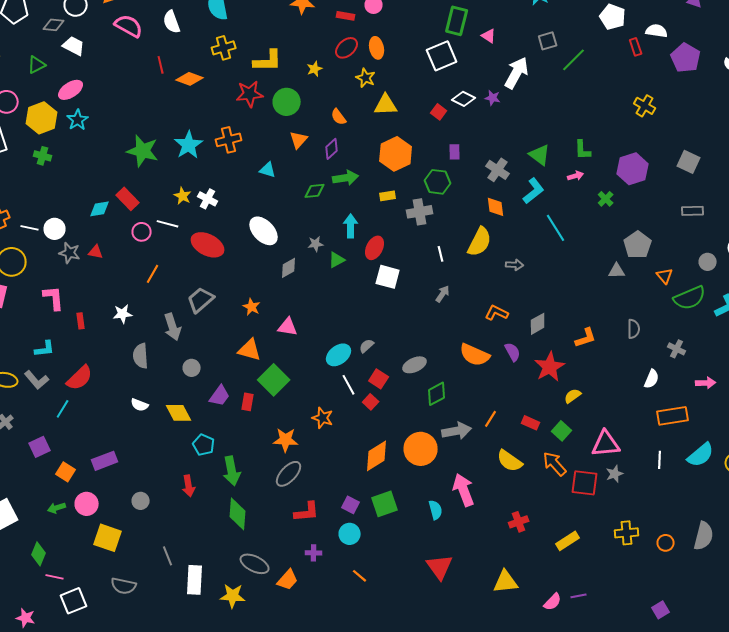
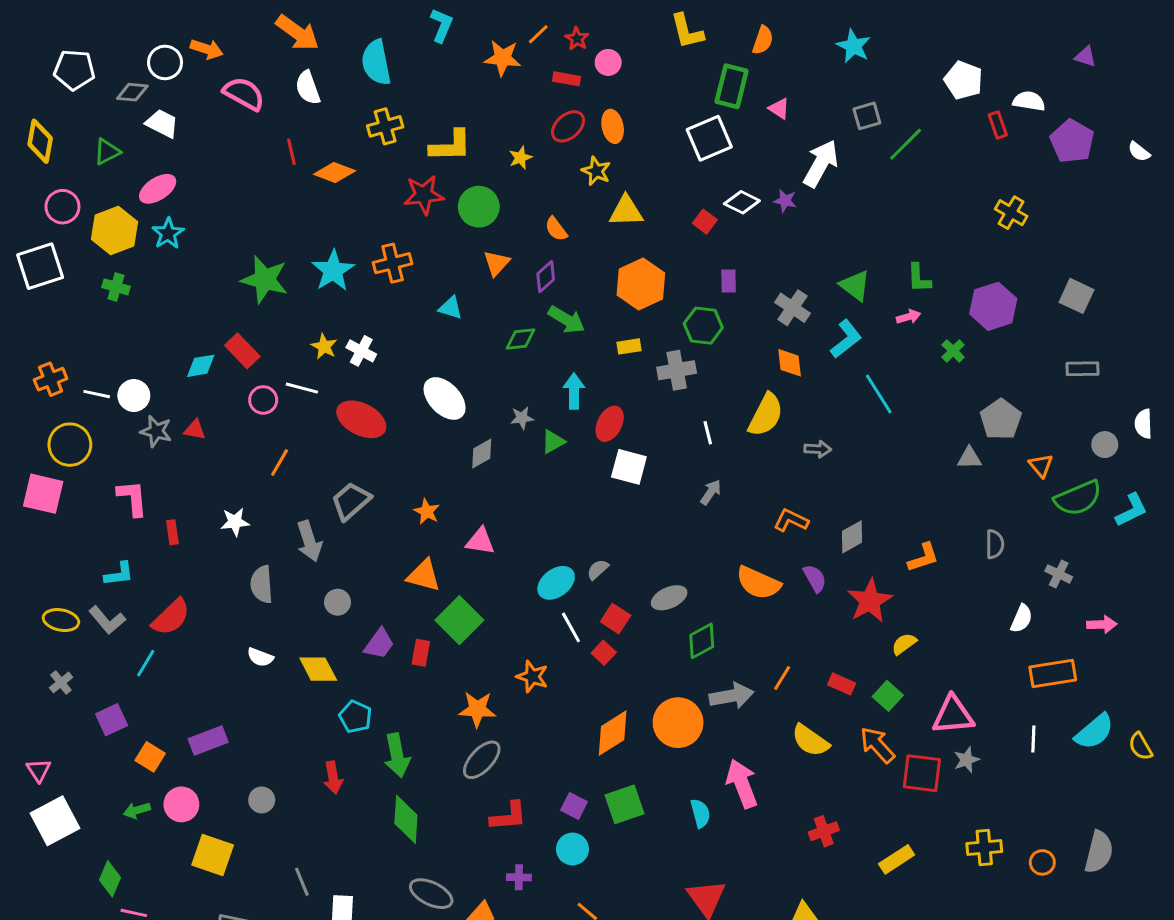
green arrow: (346, 178) -> (567, 320), turned 40

